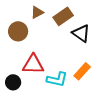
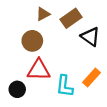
brown circle: (18, 31) -> (32, 41), moved
cyan L-shape: (57, 79) -> (65, 86), turned 85

